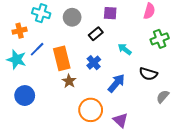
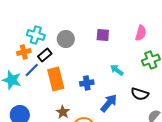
orange cross: (20, 31) -> (24, 52), moved
black rectangle: (96, 34) -> (45, 55), moved
blue cross: (94, 63) -> (87, 83), turned 32
brown star: (69, 81) -> (63, 112), moved

